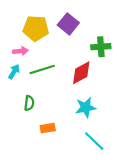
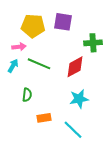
purple square: (68, 24) -> (63, 22), turned -30
green line: (42, 69) -> (39, 64), turned 40
cyan line: (94, 141) -> (73, 130), moved

